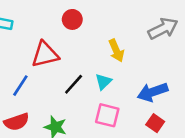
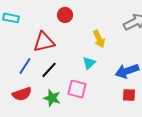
black line: (74, 84) -> (49, 70), moved
pink square: (107, 115) -> (77, 89), moved
red square: (155, 123) -> (129, 95), turned -32

